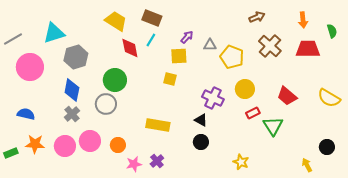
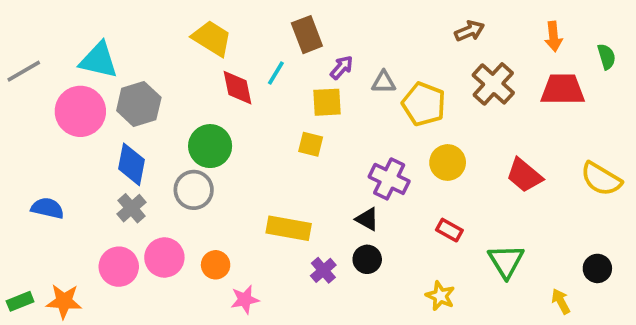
brown rectangle: (152, 18) -> (307, 35), moved, turned 48
cyan triangle: (54, 33) -> (99, 60), turned 30
pink circle: (30, 67) -> (80, 111), moved
red rectangle: (253, 113) -> (449, 230), moved, turned 56
green triangle: (273, 126) -> (506, 261), moved
orange star: (35, 144) -> (64, 301), moved
green rectangle: (11, 153) -> (20, 301), moved
purple cross: (157, 161) -> (323, 270), moved

